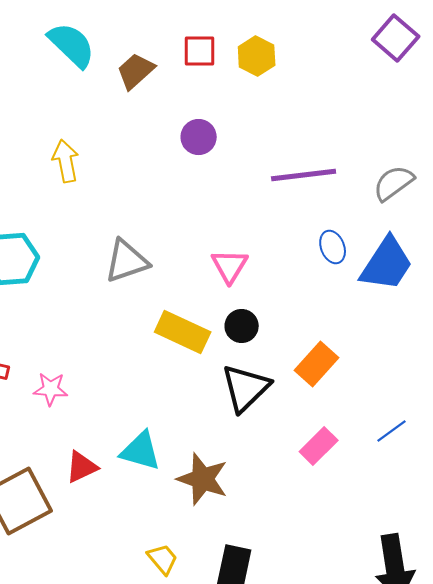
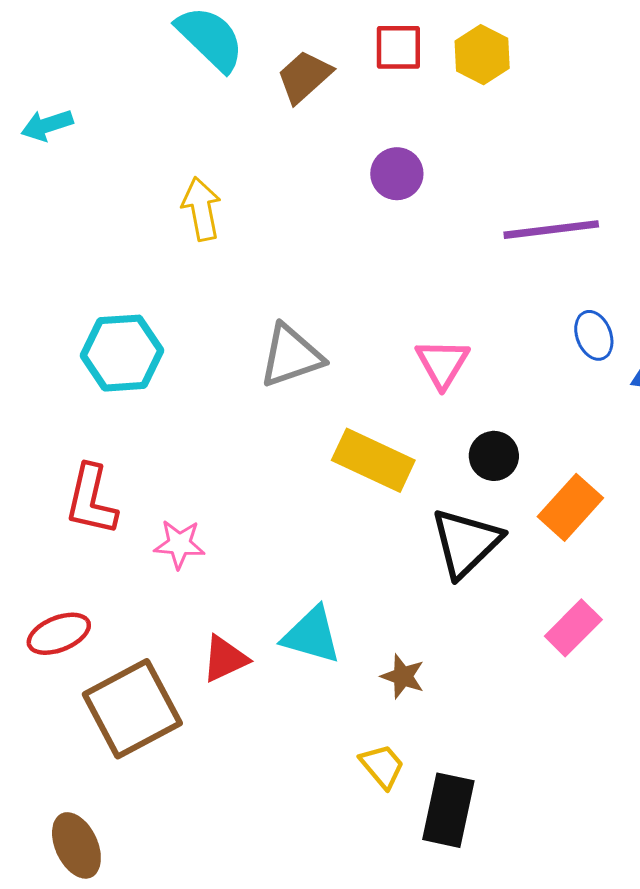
black circle: (242, 326) -> (494, 456), moved
brown star: (203, 479) -> (403, 676), size x0.6
yellow trapezoid: (163, 559) -> (382, 766), moved

